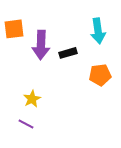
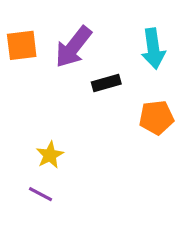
purple arrow: (41, 45) -> (73, 47), moved, turned 36

